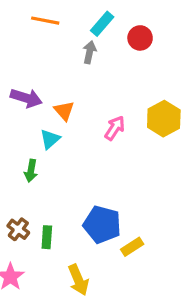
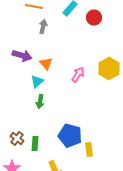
gray arrow: (89, 52) -> (43, 26), moved
green arrow: (31, 171) -> (40, 102), moved
yellow rectangle: (132, 247) -> (89, 150), turned -64

